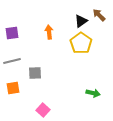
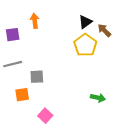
brown arrow: (99, 15) -> (104, 30), moved
orange arrow: (49, 32) -> (35, 21), moved
orange square: (13, 88) -> (22, 95), moved

